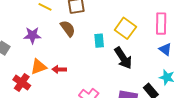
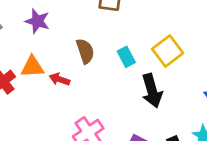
brown semicircle: (68, 29) -> (85, 51), moved
cyan rectangle: (99, 41) -> (126, 57), turned -40

